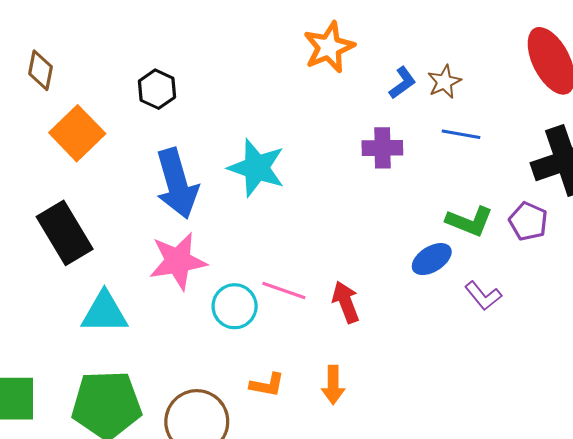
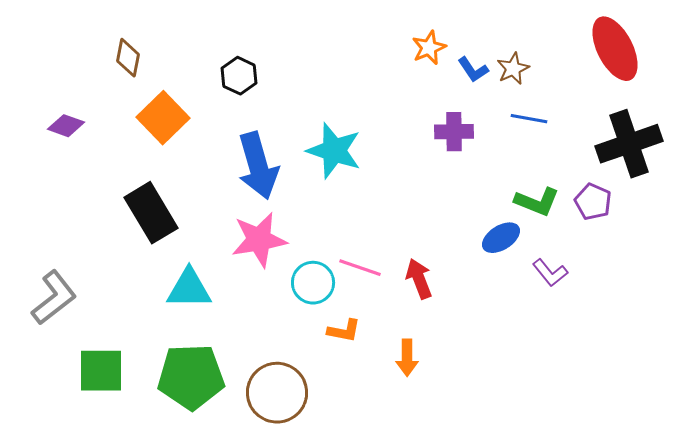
orange star: (329, 47) -> (429, 48), moved, size x0.7
blue L-shape: (402, 83) -> (473, 70), turned 92
orange L-shape: (267, 385) -> (344, 331), moved

